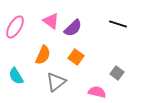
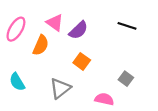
orange semicircle: (43, 55) -> (41, 45), moved

